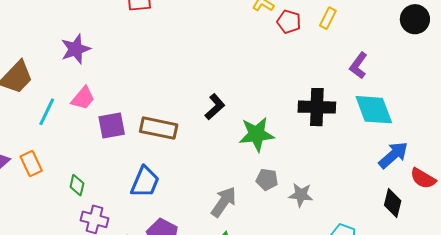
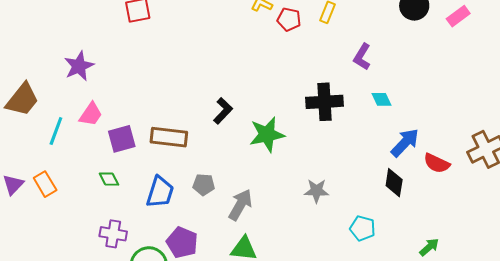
cyan diamond: (374, 110) -> (381, 99), size x0.5
gray pentagon: (267, 179) -> (204, 185), moved
green diamond: (77, 185) -> (109, 179), moved, turned -35
black diamond: (393, 203) -> (394, 183), moved

